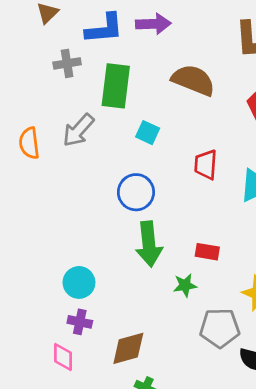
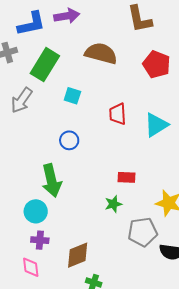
green rectangle: (116, 86) -> (45, 65), turned 32
blue circle: (136, 192) -> (69, 140), size x0.7
green arrow: (149, 244) -> (51, 181), moved

